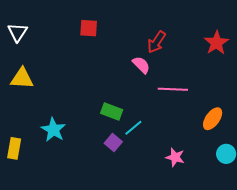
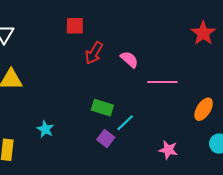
red arrow: (157, 42) -> (94, 53), moved
cyan star: (53, 130) -> (45, 129), size x0.7

